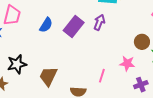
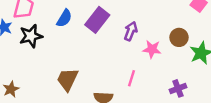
purple arrow: (99, 22) -> (131, 31), moved
pink star: (127, 63) -> (152, 49), moved
black star: (17, 64) -> (31, 36), moved

